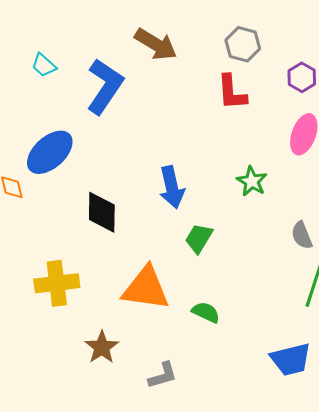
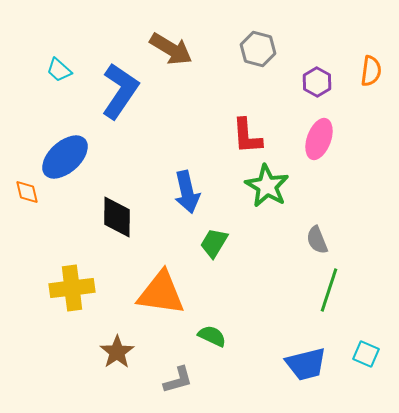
red L-shape: (232, 92) -> (247, 136), moved
green star: (252, 181) -> (267, 186), size x1.4
green semicircle: (206, 312) -> (212, 336), moved

